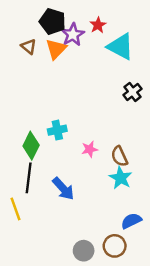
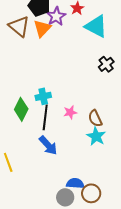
brown triangle: (29, 47) -> (19, 26), size x1.6
black line: (29, 178) -> (45, 117), moved
blue semicircle: (131, 221) -> (75, 183), moved, turned 30

